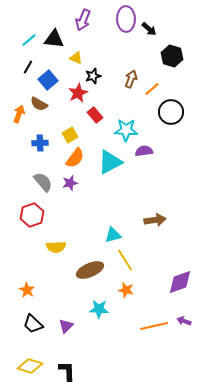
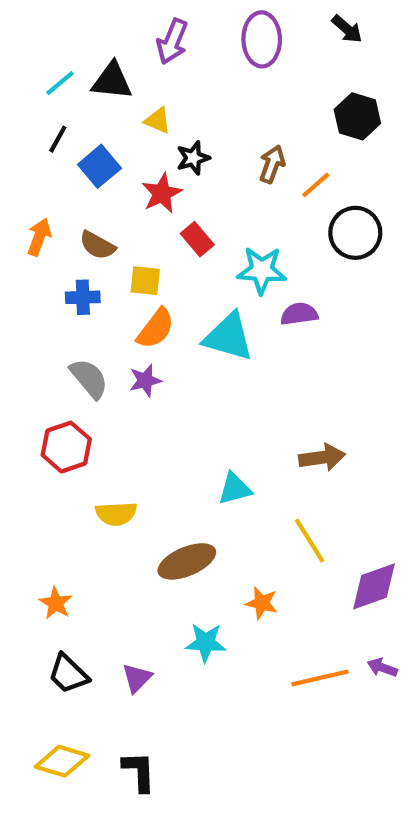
black arrow: (149, 29) -> (347, 29), moved
brown semicircle: (39, 104) -> (97, 245), moved
yellow square: (70, 135) -> (145, 281), turned 35
cyan triangle: (110, 162) -> (228, 337), turned 44
yellow line: (125, 260) -> (310, 541), moved

